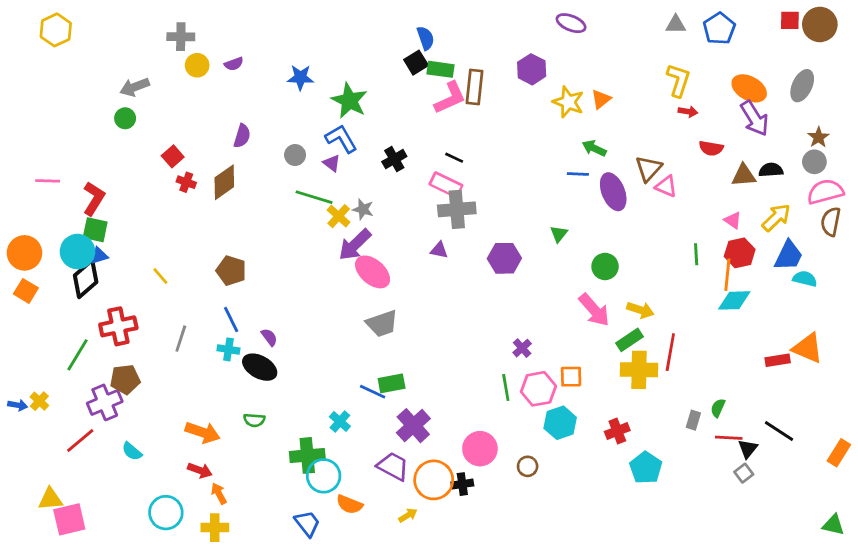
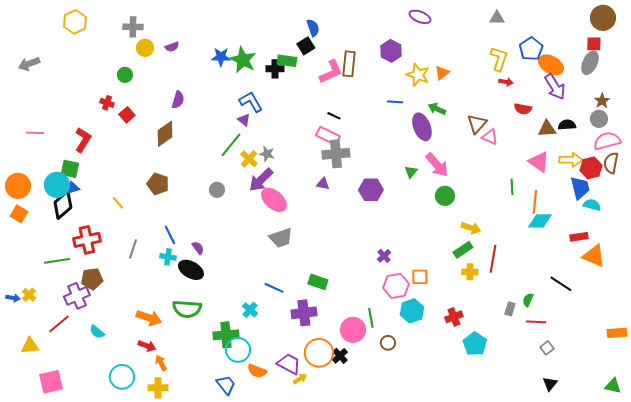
red square: (790, 20) -> (594, 44), moved
blue pentagon: (719, 29) -> (531, 49), moved
yellow hexagon: (56, 30) -> (75, 22), moved
green rectangle: (441, 69) -> (287, 61), moved
gray arrow: (135, 87) -> (29, 64), moved
green star: (349, 101) -> (243, 60), moved
green circle: (125, 118) -> (125, 75), moved
gray circle: (295, 155) -> (217, 190), moved
black cross: (394, 159) -> (275, 69), moved, turned 30
blue line: (578, 174) -> (395, 102), moved
red cross: (186, 182) -> (107, 103), moved
purple ellipse: (613, 192) -> (422, 127), moved
green line: (314, 197) -> (231, 145), turned -68
red L-shape: (94, 199) -> (83, 140), moved
yellow arrow: (776, 218) -> (571, 160), turned 45
pink triangle: (733, 220) -> (539, 162), size x1.6
red hexagon: (740, 253) -> (591, 168), moved
blue trapezoid: (789, 256) -> (580, 188), turned -40
brown pentagon: (231, 271) -> (158, 184), moved
pink arrow: (594, 310) -> (437, 165), moved
green line: (78, 355) -> (57, 261), turned 50
red rectangle: (778, 360) -> (579, 237), moved
yellow cross: (639, 370) -> (470, 272), size x0.6
green rectangle: (392, 383) -> (318, 282), moved, turned 30
green line: (506, 387) -> (371, 318), moved
green semicircle: (254, 420) -> (187, 309), size x1.8
purple cross: (413, 426) -> (304, 313), turned 35
black line: (779, 431) -> (561, 284), moved
black triangle: (748, 449) -> (550, 384), moved
orange rectangle: (839, 453) -> (617, 333), turned 54
purple trapezoid: (393, 466) -> (289, 364), moved
black cross: (462, 484) -> (340, 356), turned -35
yellow triangle: (50, 499) -> (30, 346), moved

